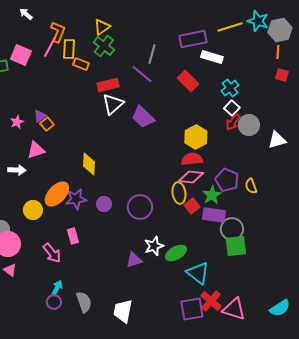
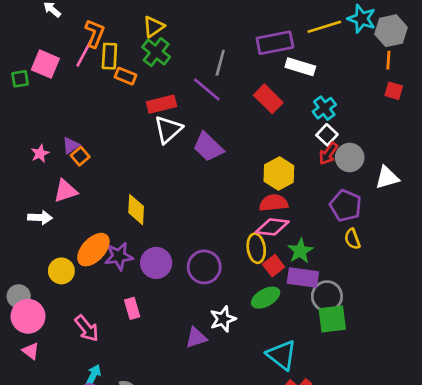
purple pentagon: (227, 180) -> (346, 206), moved
purple circle: (104, 204) -> (156, 263), size x1.5
pink rectangle: (73, 236) -> (132, 308), moved
green ellipse: (176, 253) -> (266, 298), moved

